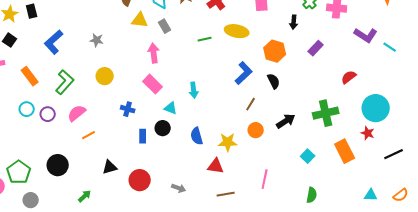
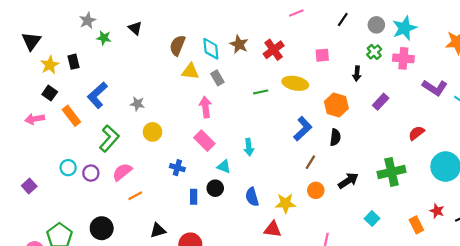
gray star: (97, 40) -> (137, 104), moved
orange rectangle: (30, 76) -> (71, 116), moved
black semicircle: (274, 81) -> (335, 137), turned 35
red star: (368, 133) -> (437, 211), moved
orange rectangle: (345, 151) -> (416, 225), moved, size x0.7

